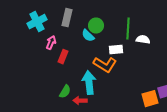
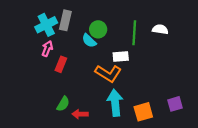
cyan cross: (37, 22) -> (46, 25), moved
white semicircle: (143, 40) -> (160, 29), moved
cyan arrow: (89, 83) -> (115, 103), moved
orange square: (150, 99) -> (143, 112), moved

